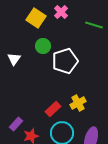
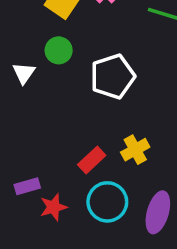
green circle: (43, 46) -> (59, 50), moved
purple rectangle: (16, 124) -> (27, 186), turned 32

